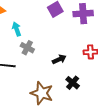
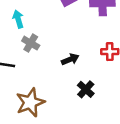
brown star: (42, 93) -> (30, 102), moved, turned 30

